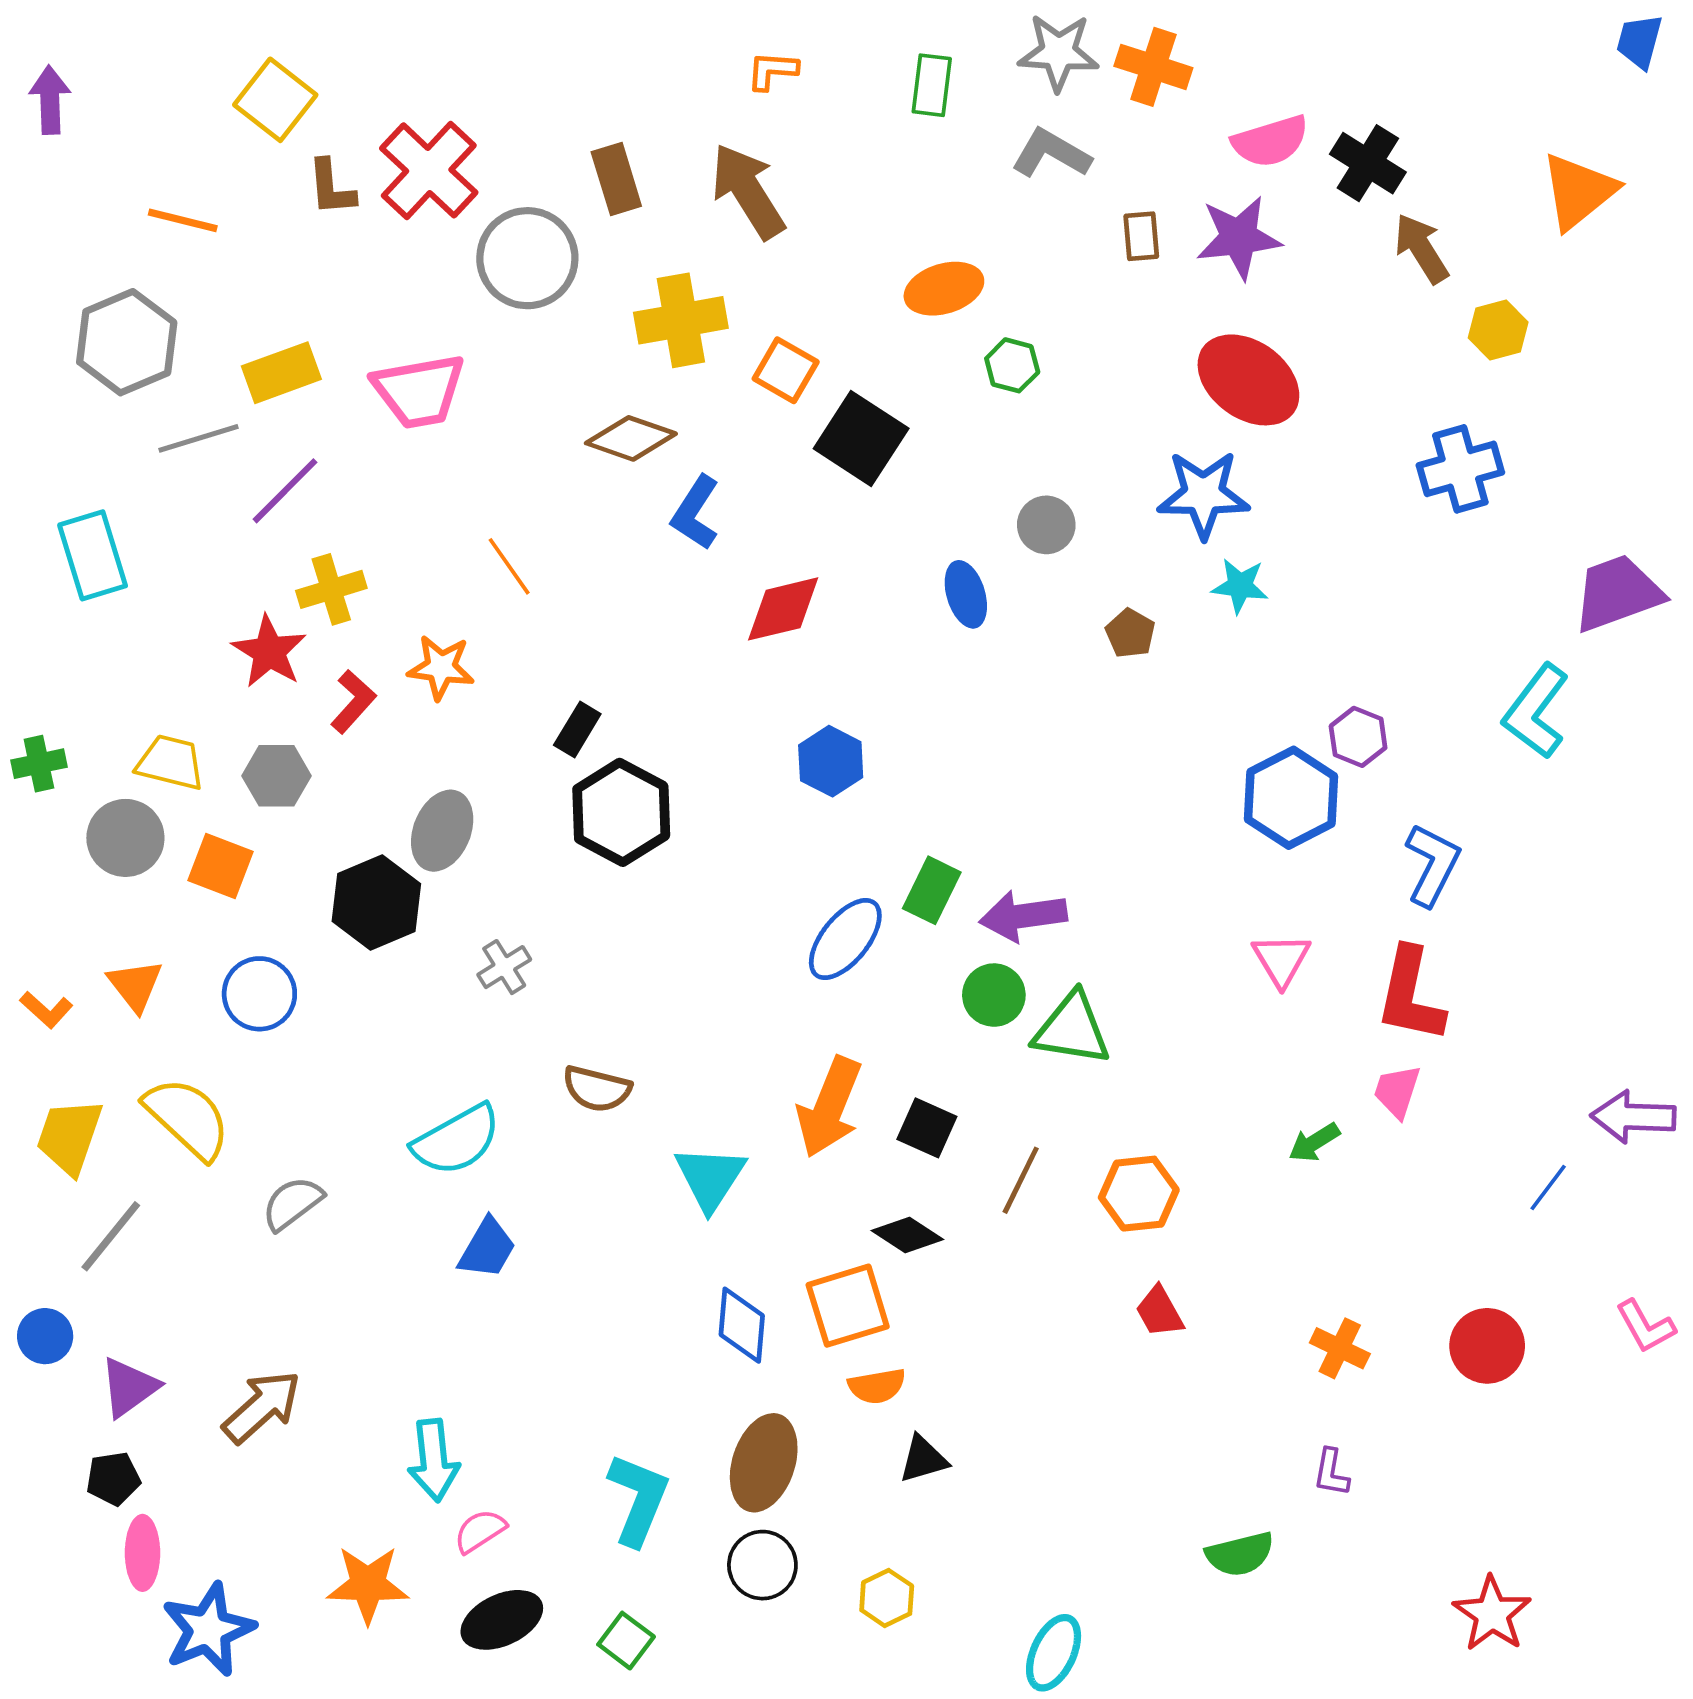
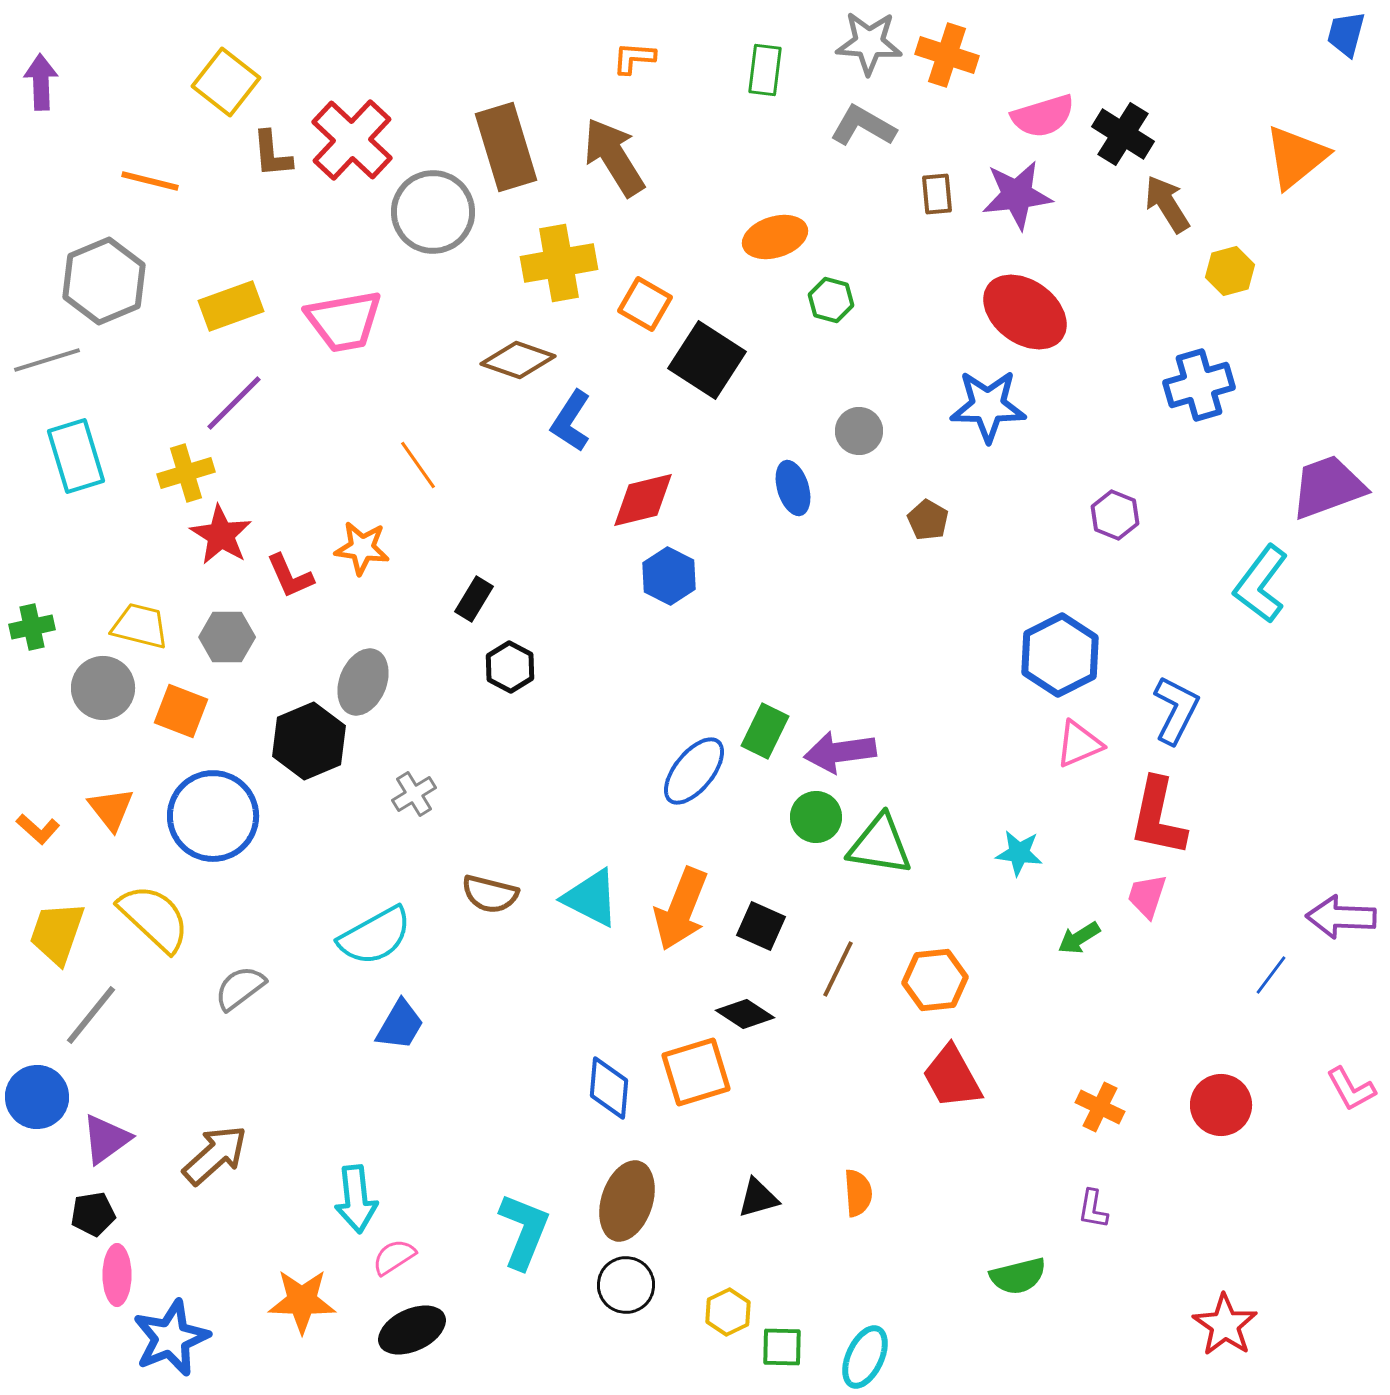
brown rectangle: (616, 179) -> (506, 147), size x1.5
gray line: (199, 438) -> (47, 360), moved
cyan star: (1240, 586) -> (1019, 853), moved
yellow cross: (331, 589) -> (186, 473), moved
red L-shape: (353, 702) -> (290, 576), turned 114
purple hexagon: (1358, 737) -> (1115, 515), moved
blue hexagon: (831, 761) -> (669, 576), moved
black hexagon: (621, 812) -> (510, 667), size x0.6
pink triangle: (1281, 960) -> (1079, 744), moved, turned 38
blue circle: (259, 994) -> (213, 816), size x1.5
cyan triangle: (710, 1178) -> (591, 898), moved, turned -36
red trapezoid: (1160, 1312) -> (952, 1077), size x1.5
blue circle: (45, 1336) -> (37, 1097), size x1.4
orange semicircle: (877, 1386) -> (858, 1193), moved, turned -84
green square: (626, 1641) -> (782, 1347), moved, turned -36

